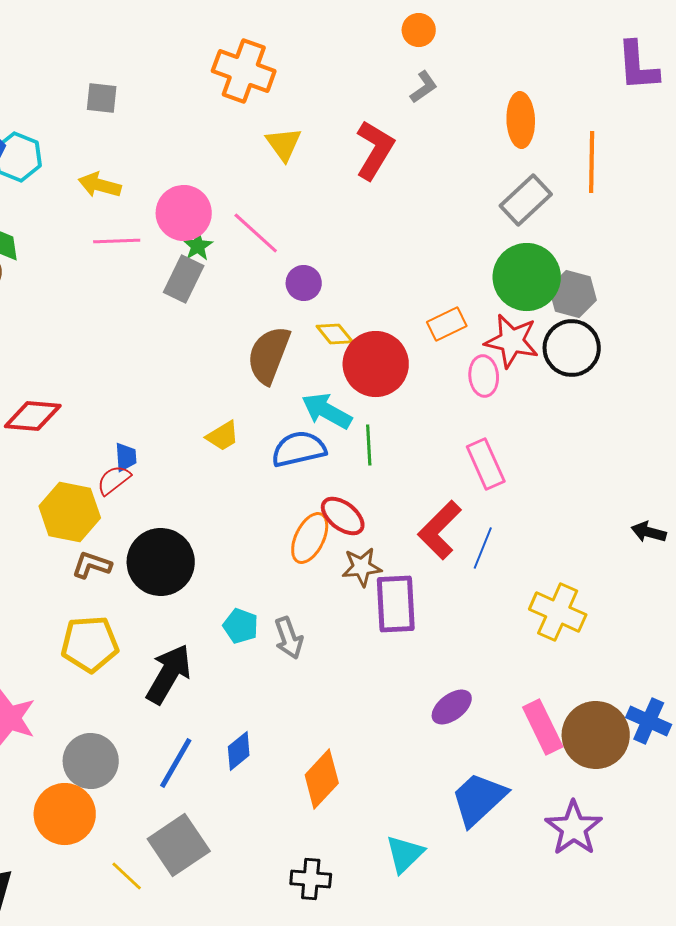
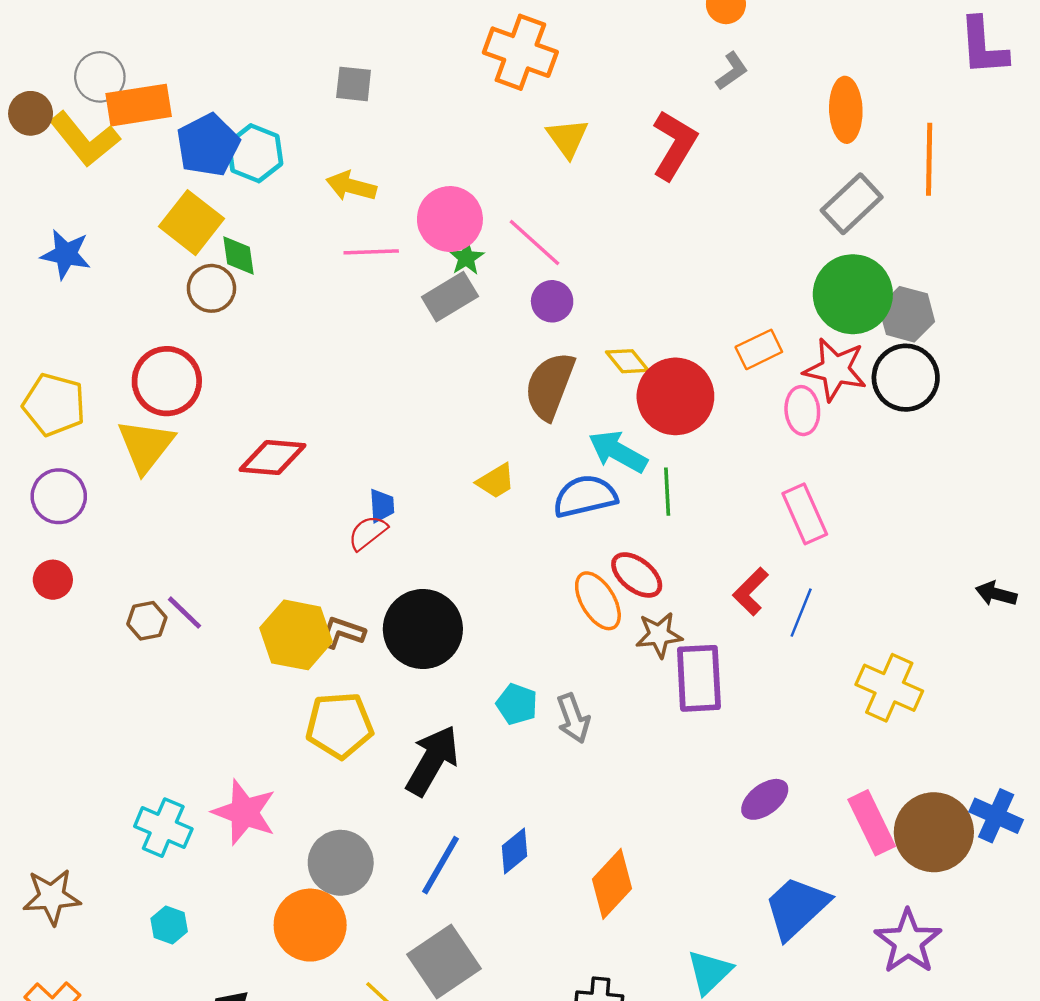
gray rectangle: (184, 279) -> (450, 297), turned 33
purple circle: (304, 283) -> (552, 301), moved
yellow hexagon: (70, 512) -> (296, 635), moved
red L-shape: (440, 530) -> (751, 591), size x0.7
orange ellipse: (310, 538) -> (598, 601), turned -57

